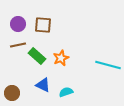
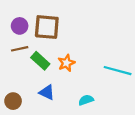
brown square: (43, 25) -> (47, 27), size x1.4
cyan semicircle: (66, 92) -> (86, 100), moved

